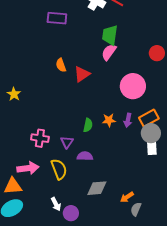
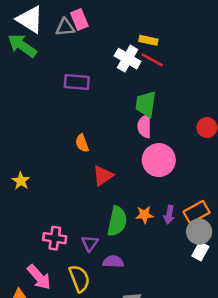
pink semicircle: (109, 52) -> (144, 126), turned -36
red triangle: (82, 74) -> (103, 176), moved
pink circle: (133, 86) -> (159, 160), moved
green semicircle: (88, 125) -> (117, 221), size x1.6
white rectangle: (152, 148) -> (200, 251), turned 32
pink arrow: (28, 168) -> (39, 277), turned 55

